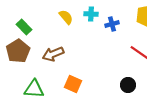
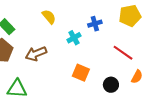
cyan cross: (91, 14) -> (74, 38), moved, turned -32
orange square: (73, 84) -> (81, 73), moved

